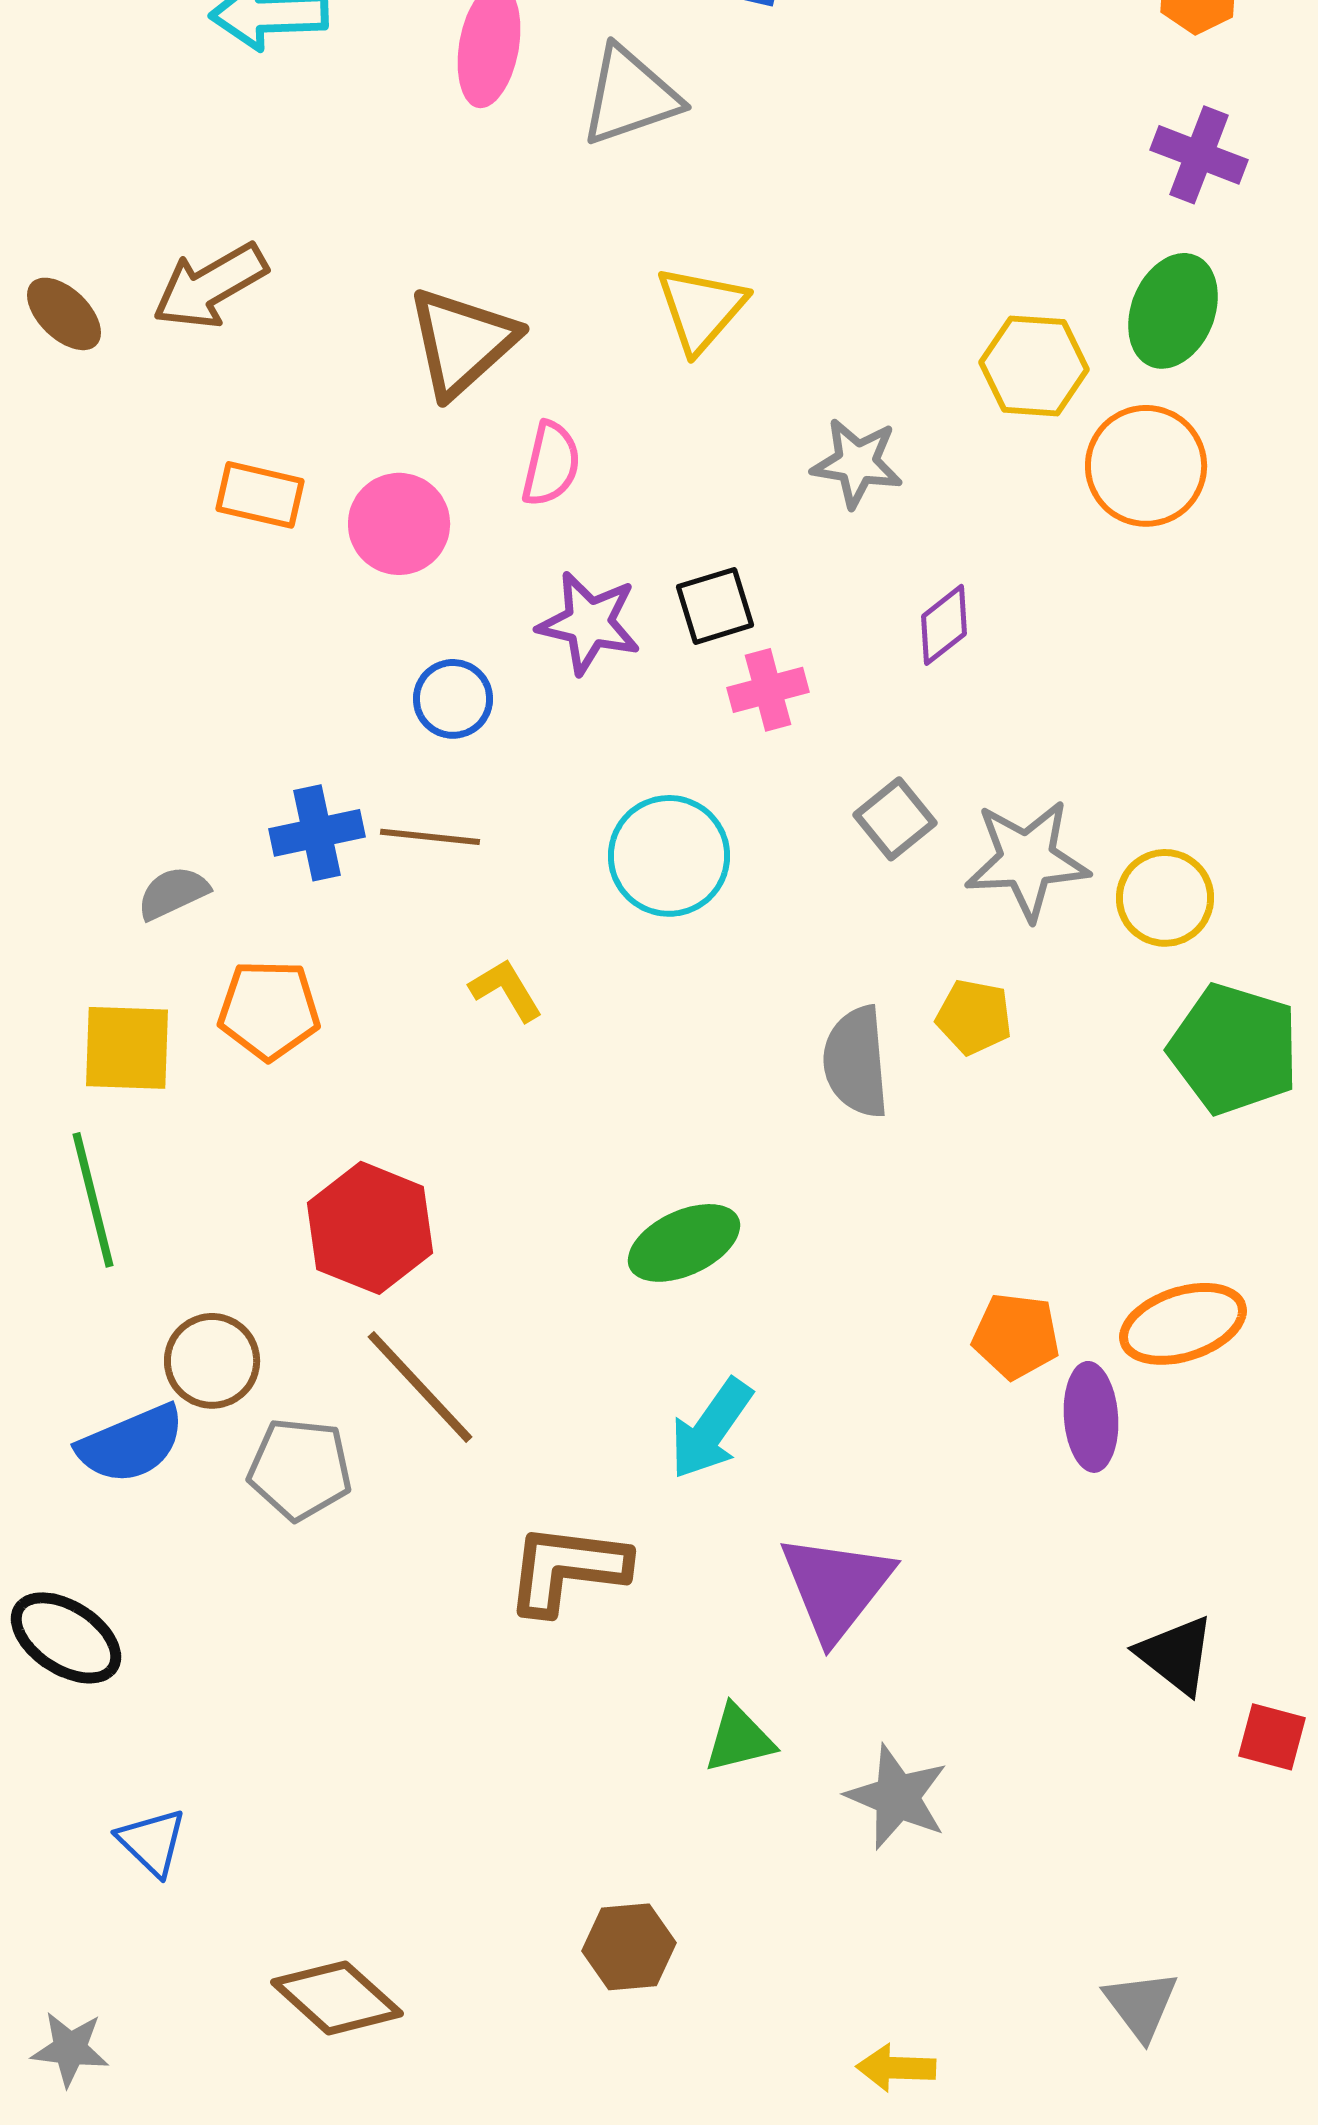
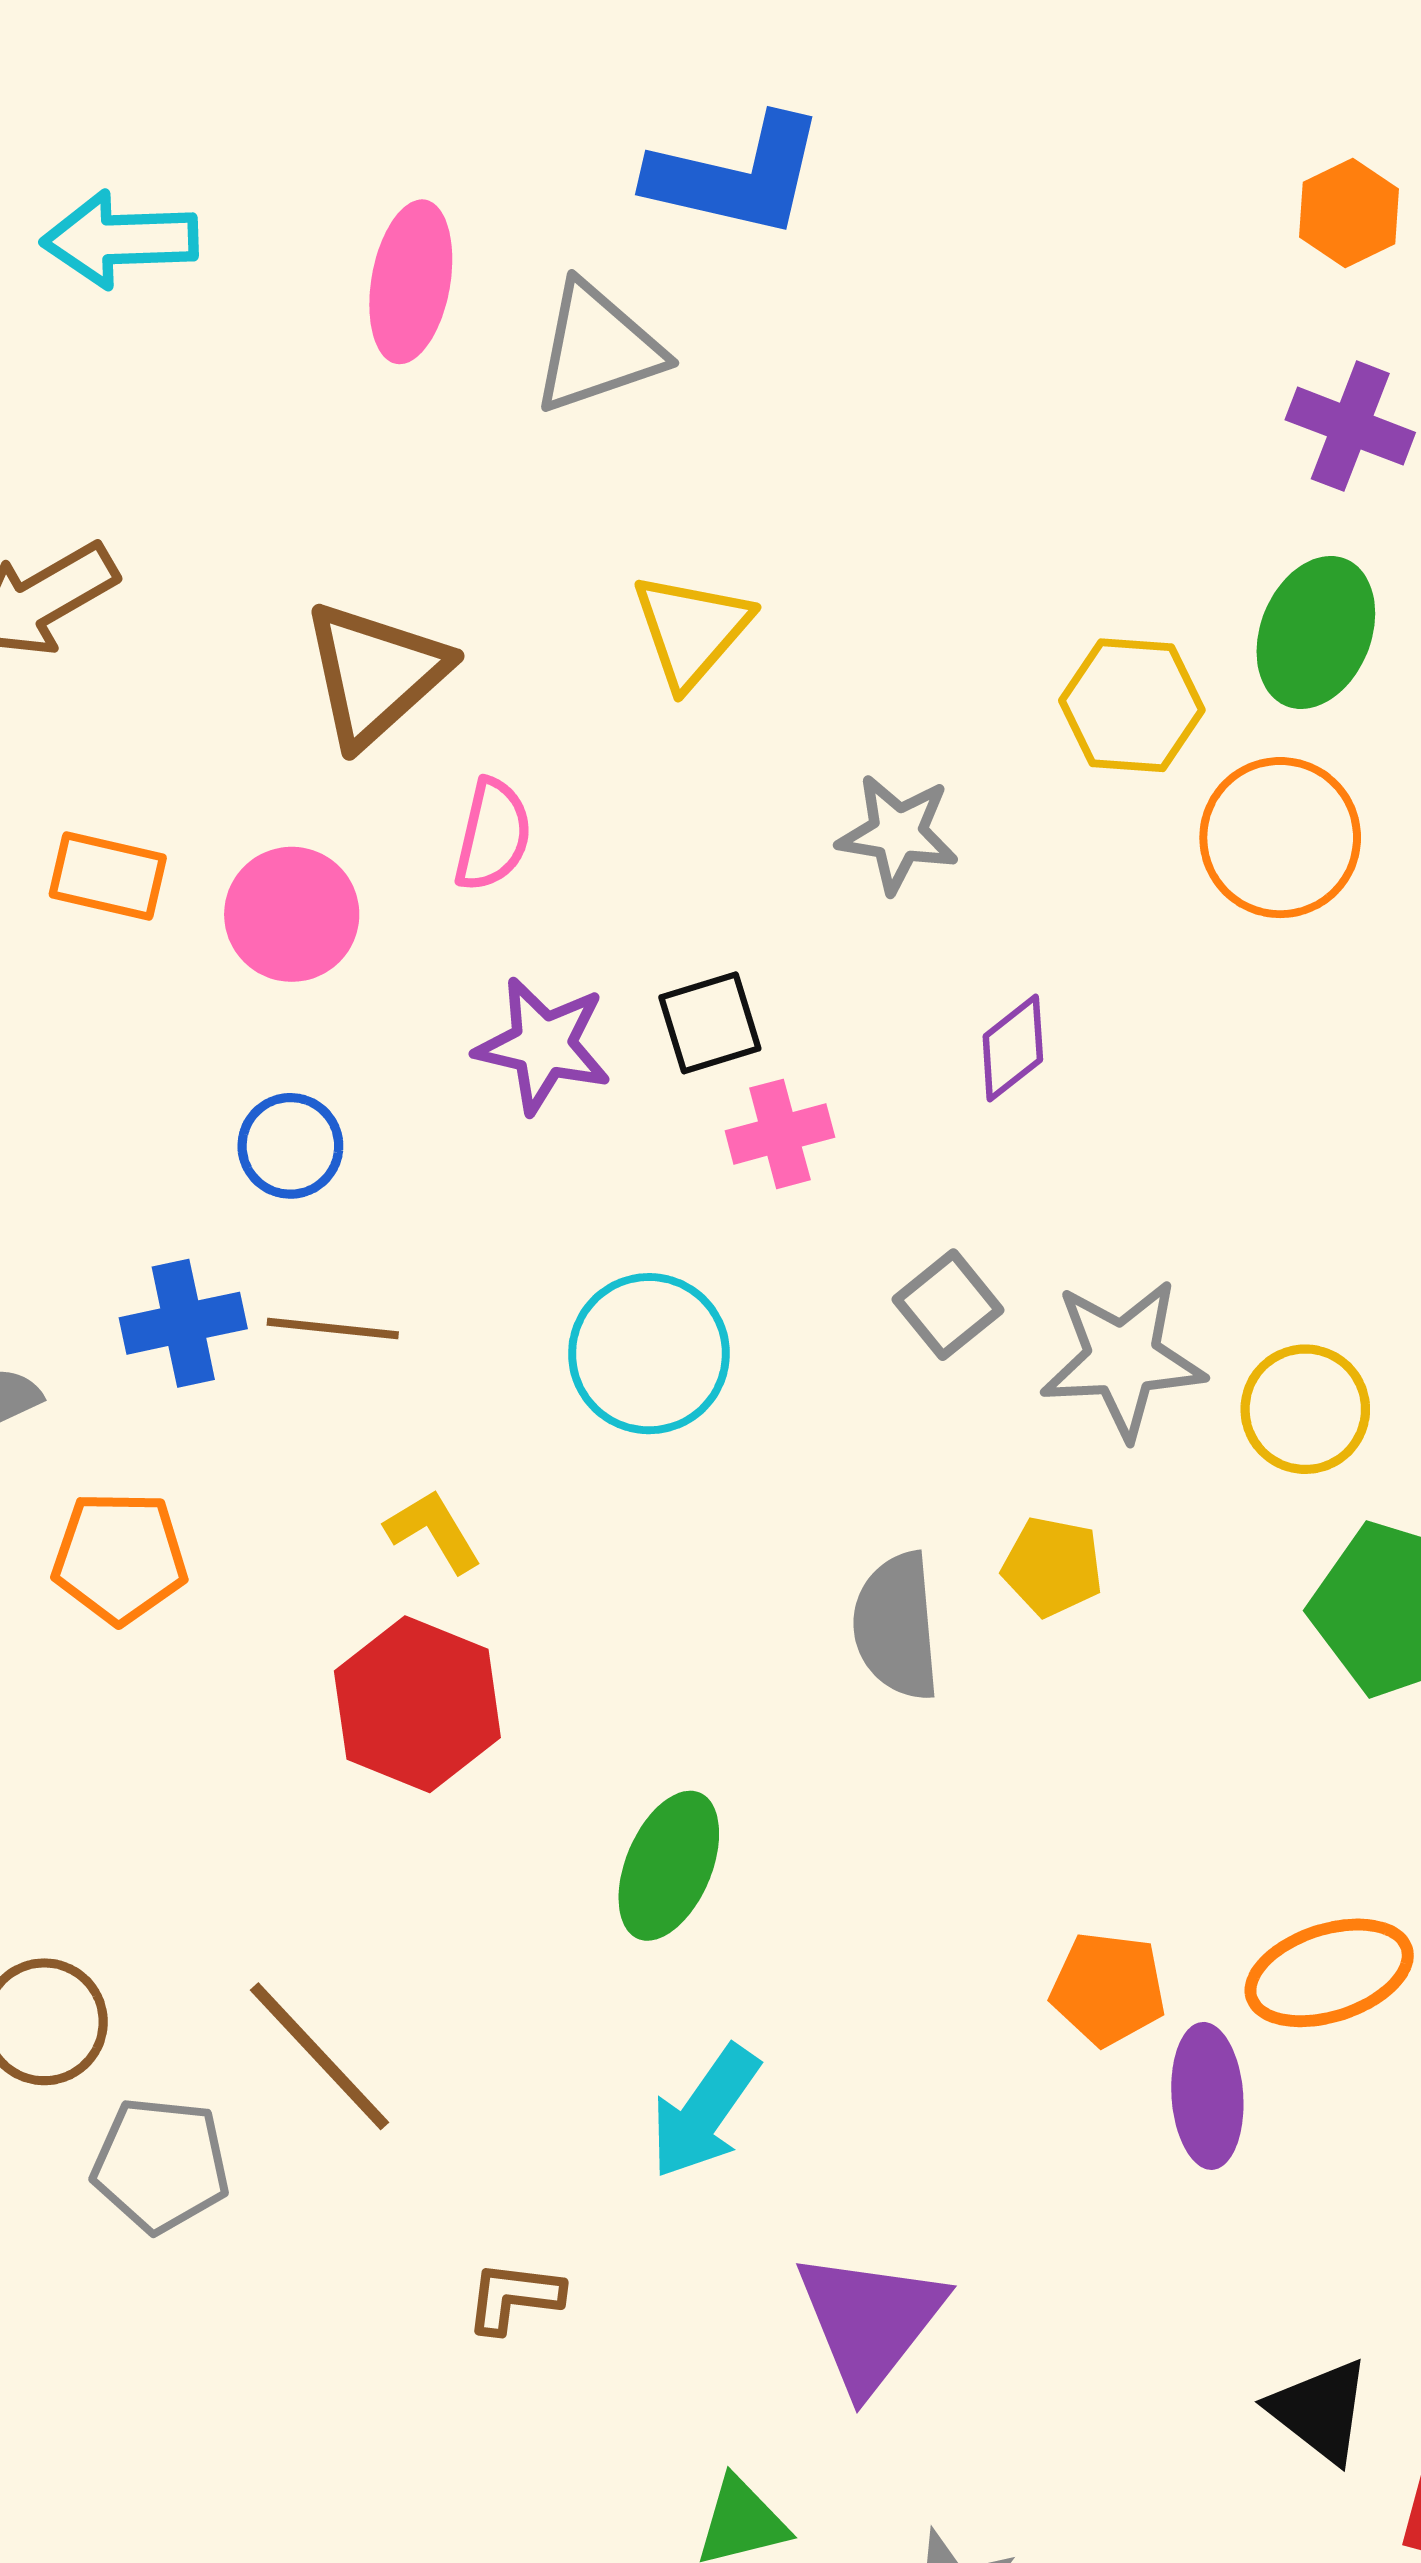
blue circle: (453, 699) -> (290, 1146), moved
red hexagon: (370, 1228) -> (417, 1704), moved
green ellipse: (684, 1243) -> (669, 1866), turned -42
brown L-shape: (567, 1569) -> (514, 2297), size x0.6

